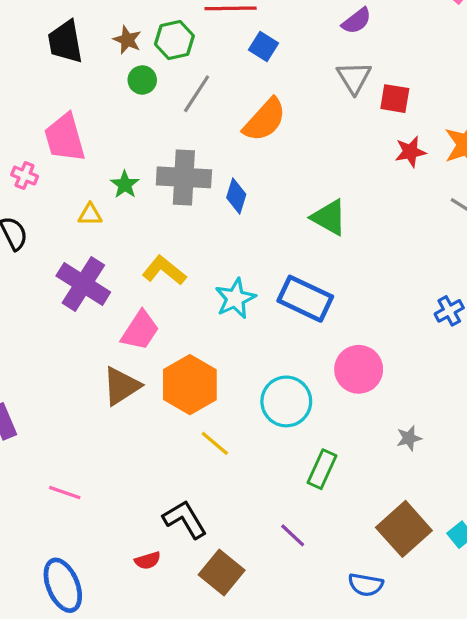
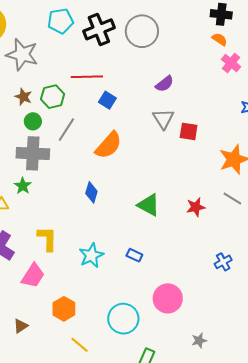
red star: (410, 152) -> (196, 207), moved
gray cross: (184, 177) -> (33, 153), moved
yellow L-shape: (164, 270) -> (47, 239), turned 52
blue rectangle: (305, 299) -> (134, 255), size x0.5
orange hexagon: (190, 385) -> (64, 309), size x0.7
brown triangle: (121, 386) -> (21, 326), moved, size x0.6

